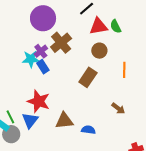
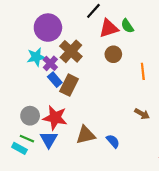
cyan star: (31, 59) -> (36, 57), moved
brown rectangle: (88, 77) -> (69, 85), moved
green line: (10, 117) -> (27, 139), turned -32
blue semicircle: (88, 130) -> (113, 141), turned 48
gray circle: (11, 134) -> (30, 116), moved

